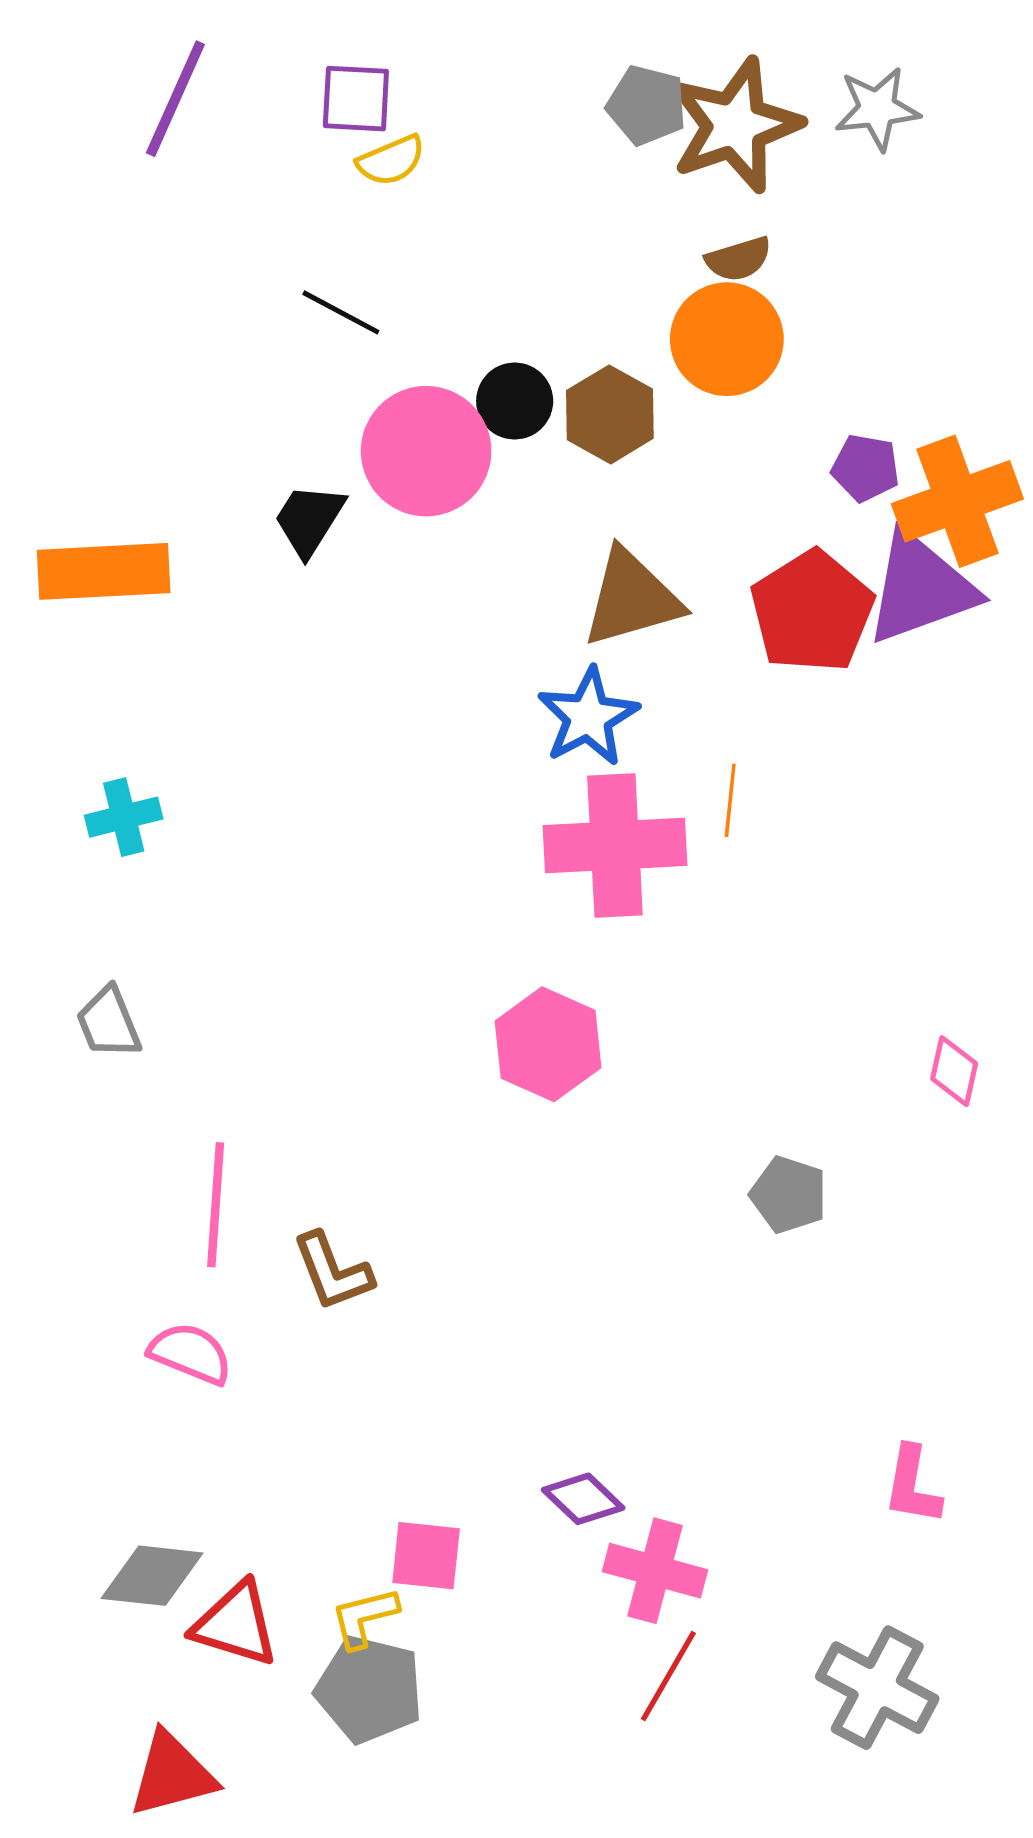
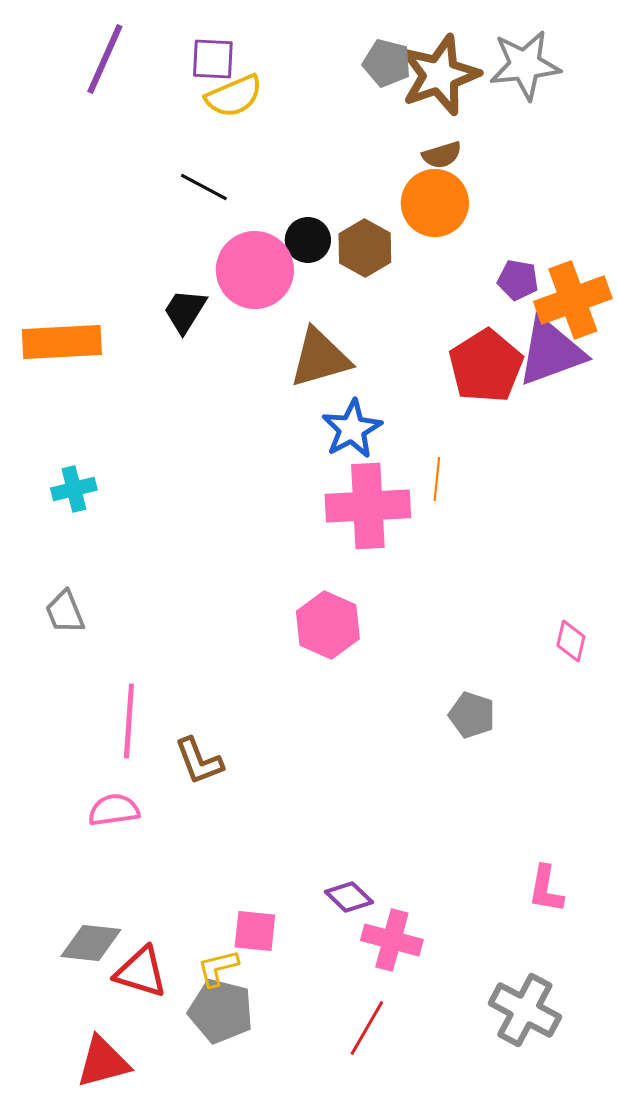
gray star: (877, 109) -> (525, 65), size x1.4
yellow semicircle: (391, 160) -> (234, 96), size x1.4
brown triangle: (632, 598) -> (320, 358), moved
pink semicircle: (190, 1353) -> (114, 810), turned -30
red line: (668, 1676) -> (367, 1028), moved

